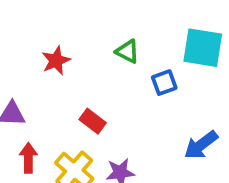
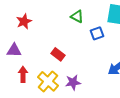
red star: (56, 61) -> (24, 21), moved

